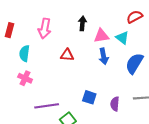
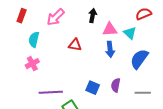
pink arrow: (45, 28) -> (56, 17), turned 30
pink cross: (25, 78) -> (32, 64), turned 32
purple semicircle: (115, 104) -> (116, 85), moved

